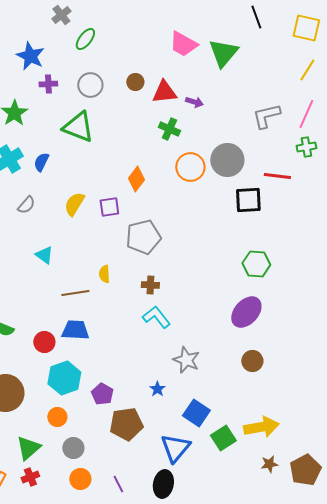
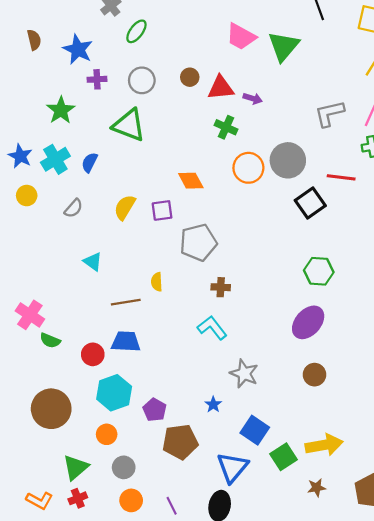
orange diamond: (136, 179) -> (191, 181), turned -65
black square: (248, 200) -> (310, 203), turned -32
brown cross: (150, 285) -> (221, 287), moved
brown star: (269, 464) -> (317, 488), moved

